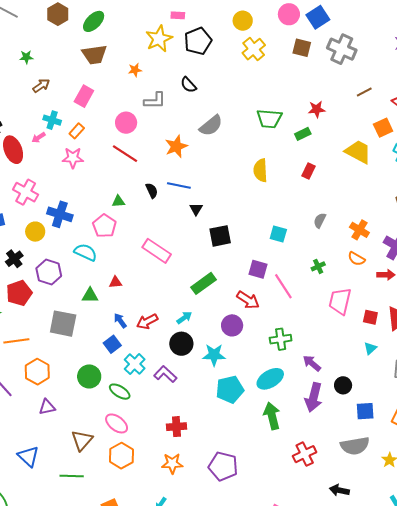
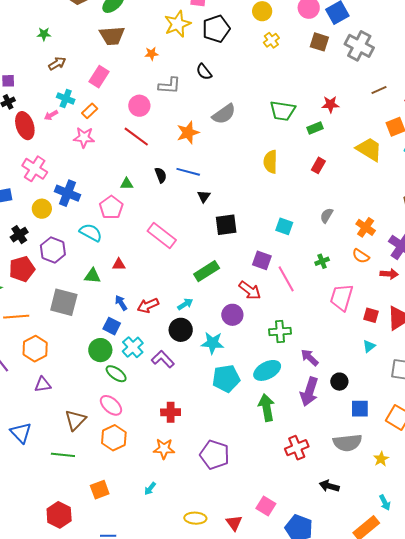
yellow cross: (254, 49) -> (271, 40), size x0.7
blue square: (112, 344) -> (112, 326), turned -30
green circle: (89, 376) -> (100, 350), moved

